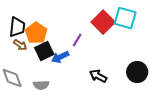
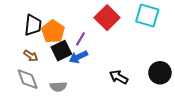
red square: (103, 22) -> (107, 18), moved
purple line: (77, 40) -> (81, 39), moved
brown arrow: (20, 45) -> (31, 56), moved

